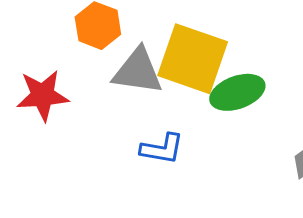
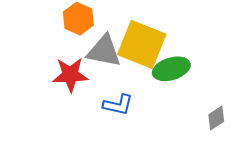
red star: (43, 95) -> (70, 75), moved

